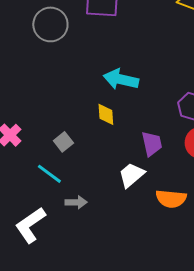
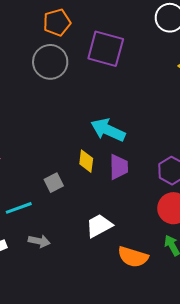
gray square: (63, 142) -> (54, 183), moved
purple trapezoid: (152, 144) -> (119, 167), moved
cyan line: (49, 174) -> (19, 208), turned -68

